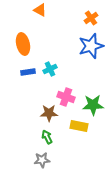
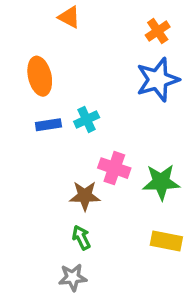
yellow rectangle: (79, 126) -> (166, 241), moved

